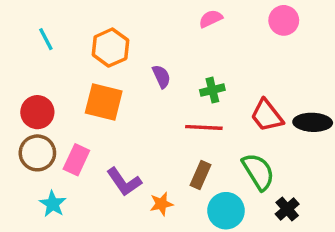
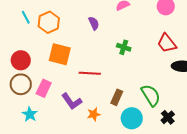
orange hexagon: (110, 48) -> (49, 22), moved
purple semicircle: (161, 76) -> (94, 23), moved
green cross: (212, 90) -> (124, 47), turned 32
red trapezoid: (267, 116) -> (167, 43), moved
red line: (204, 127) -> (90, 73), moved

